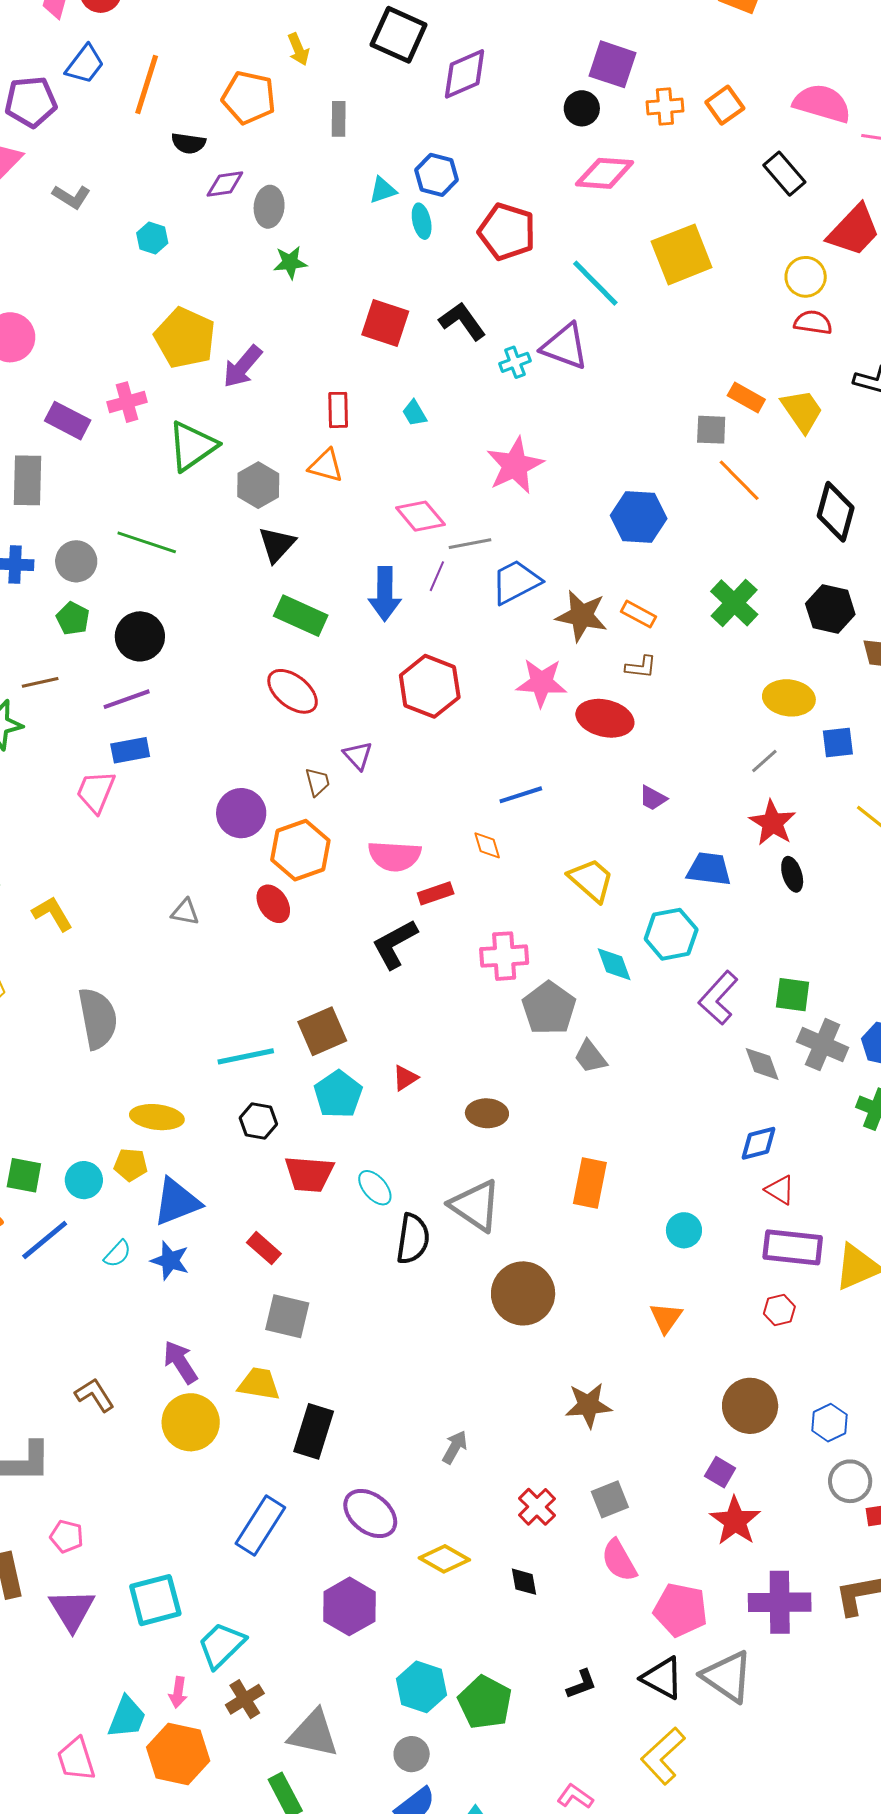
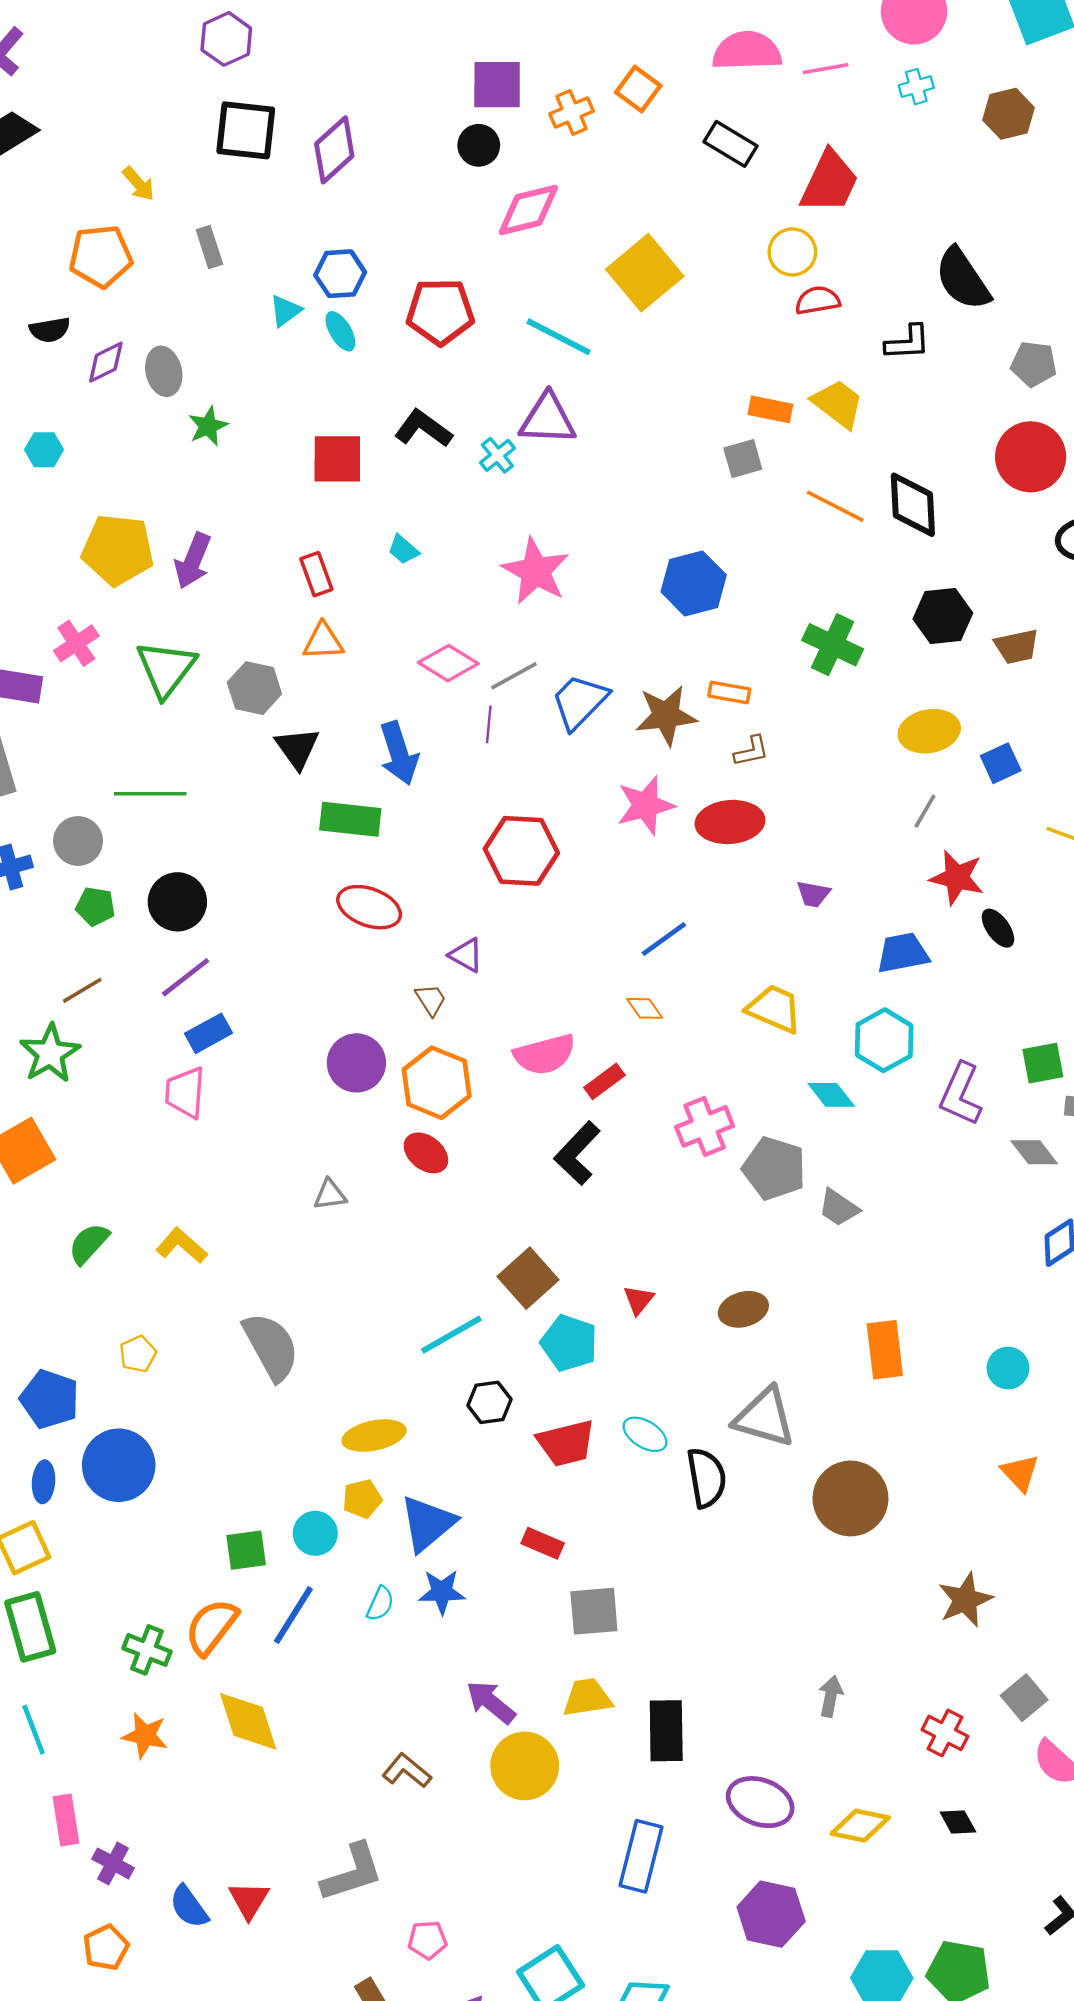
orange line: (739, 480) -> (835, 506), moved
blue arrow: (385, 594) -> (399, 753), moved

